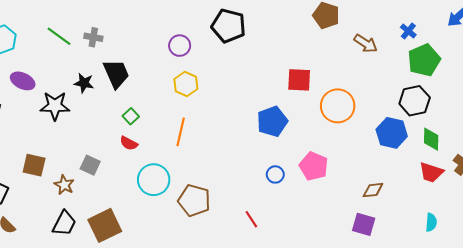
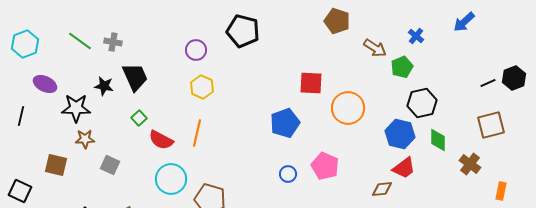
green pentagon: (424, 60) -> (402, 67), moved, size x0.7
green square: (131, 116) -> (139, 118), moved
red semicircle: (129, 143) -> (161, 140), moved, size x1.4
red trapezoid: (431, 172) -> (404, 168), moved, turned -55
brown star: (64, 185) -> (85, 139), moved, turned -30

